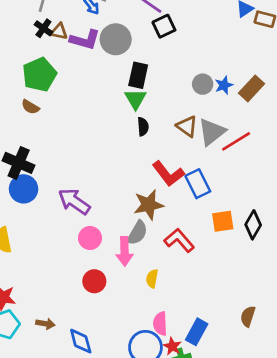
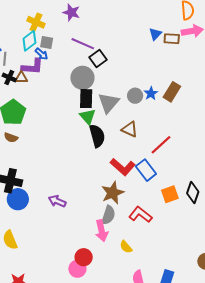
gray circle: (116, 39) -> (82, 78), moved
purple L-shape: (85, 40) -> (32, 67), moved
black semicircle: (143, 127) -> (97, 136), size x1.6
gray triangle: (212, 132) -> (109, 103), moved
red line: (236, 141) -> (161, 145), moved
purple arrow: (74, 201) -> (57, 201), size x0.7
pink circle: (90, 238) -> (77, 269), moved
yellow semicircle: (152, 279) -> (126, 247), turned -40

